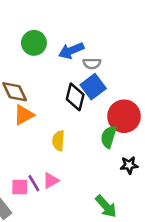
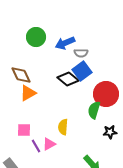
black diamond: (75, 97) -> (68, 79), turned -65
yellow semicircle: (58, 141) -> (63, 127), moved
pink square: (20, 187) -> (24, 130), moved

